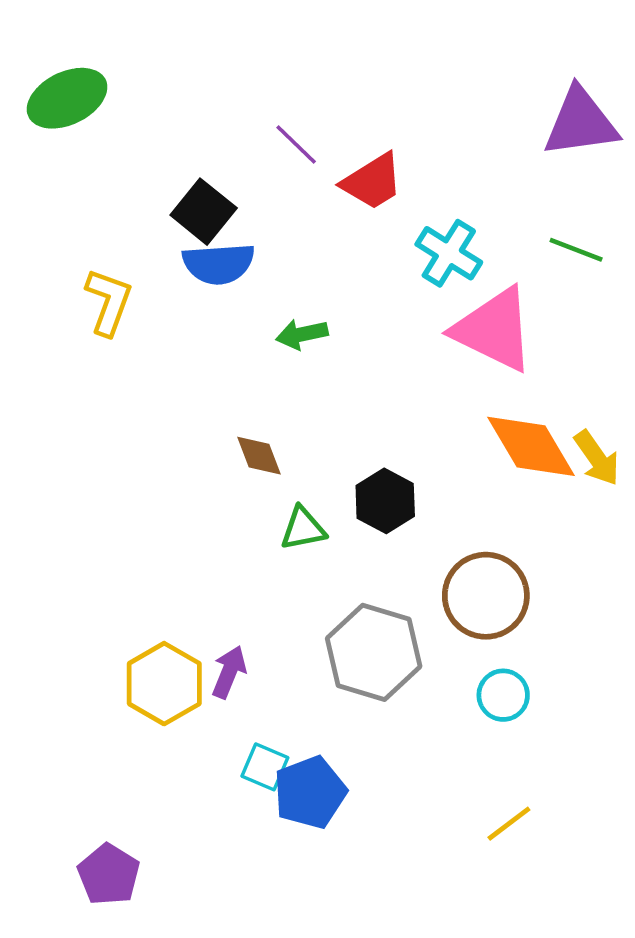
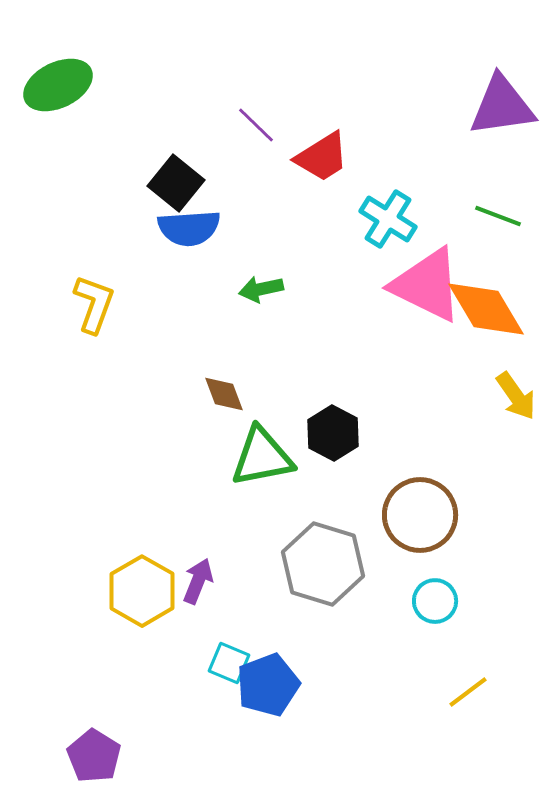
yellow L-shape: (109, 302) -> (94, 304), moved
orange diamond: (531, 446) -> (486, 309), moved
green triangle: (303, 529) -> (262, 457), size x1.6
yellow line: (509, 824) -> (468, 692), moved

